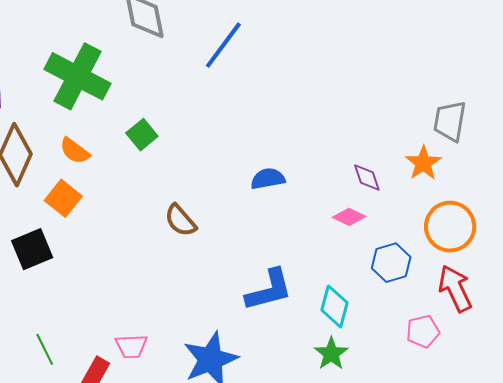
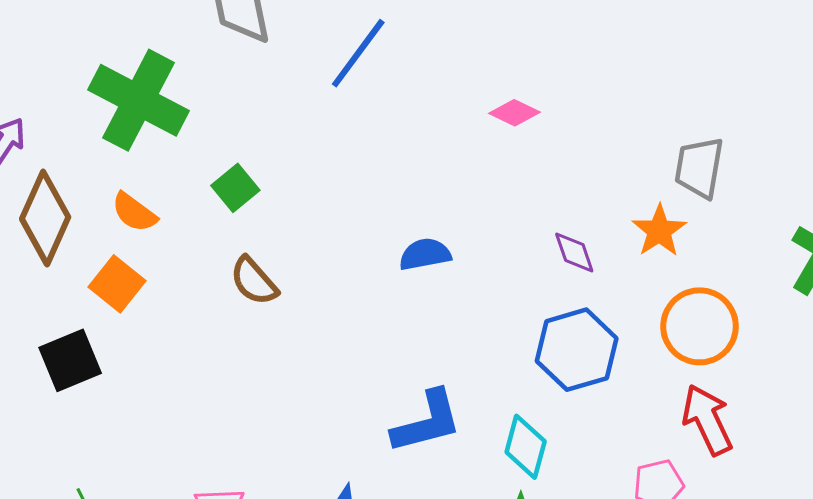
pink diamond: (349, 217) -> (515, 113), moved
brown semicircle: (180, 220) -> (254, 281), moved
blue hexagon: (391, 263) -> (577, 350), moved, size x1.4

